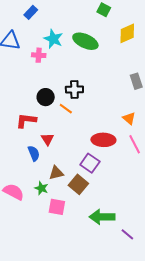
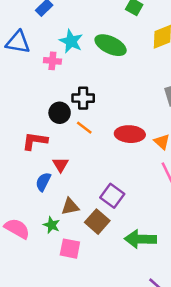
black cross: (74, 89) -> (83, 98), moved
red ellipse: (103, 140) -> (130, 134), moved
blue semicircle: (34, 153) -> (43, 182), turned -133
green arrow: (102, 217) -> (140, 239), moved

